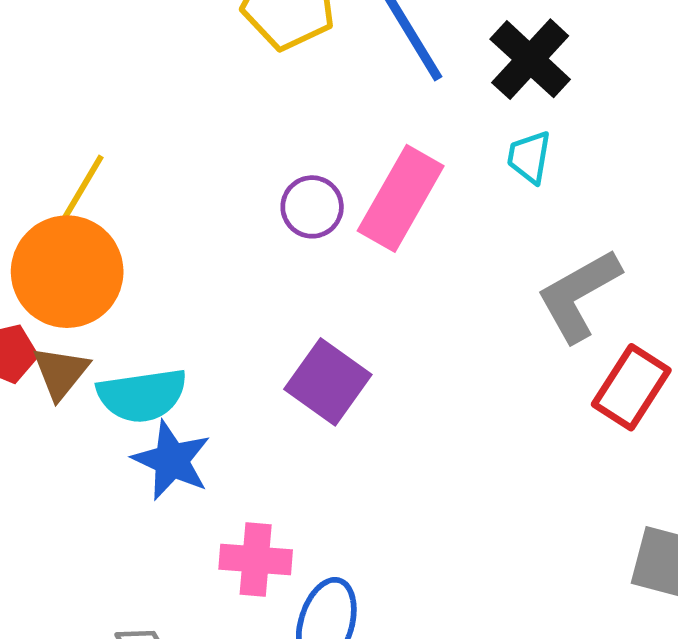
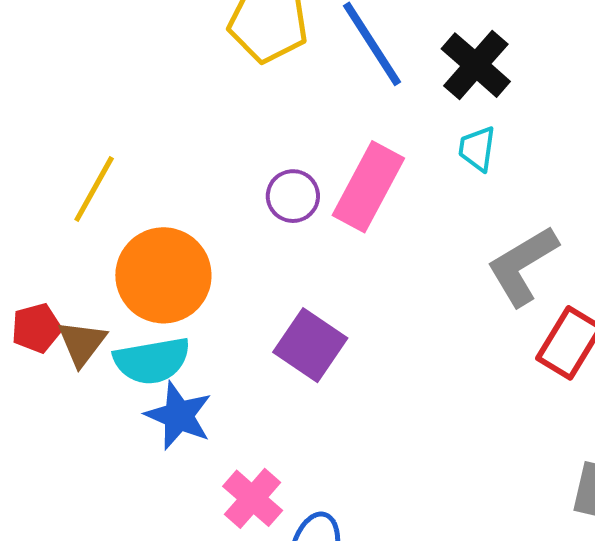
orange circle: (67, 272) -> (163, 275), moved
pink cross: (256, 559) -> (253, 498), turned 38

